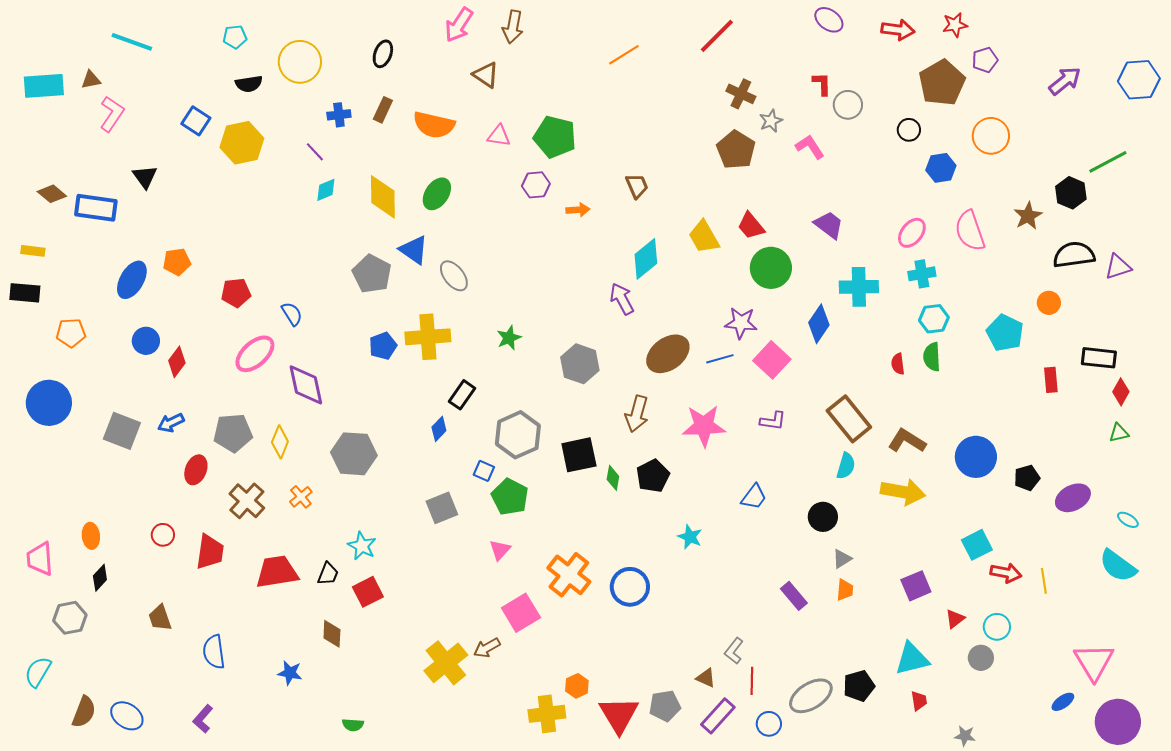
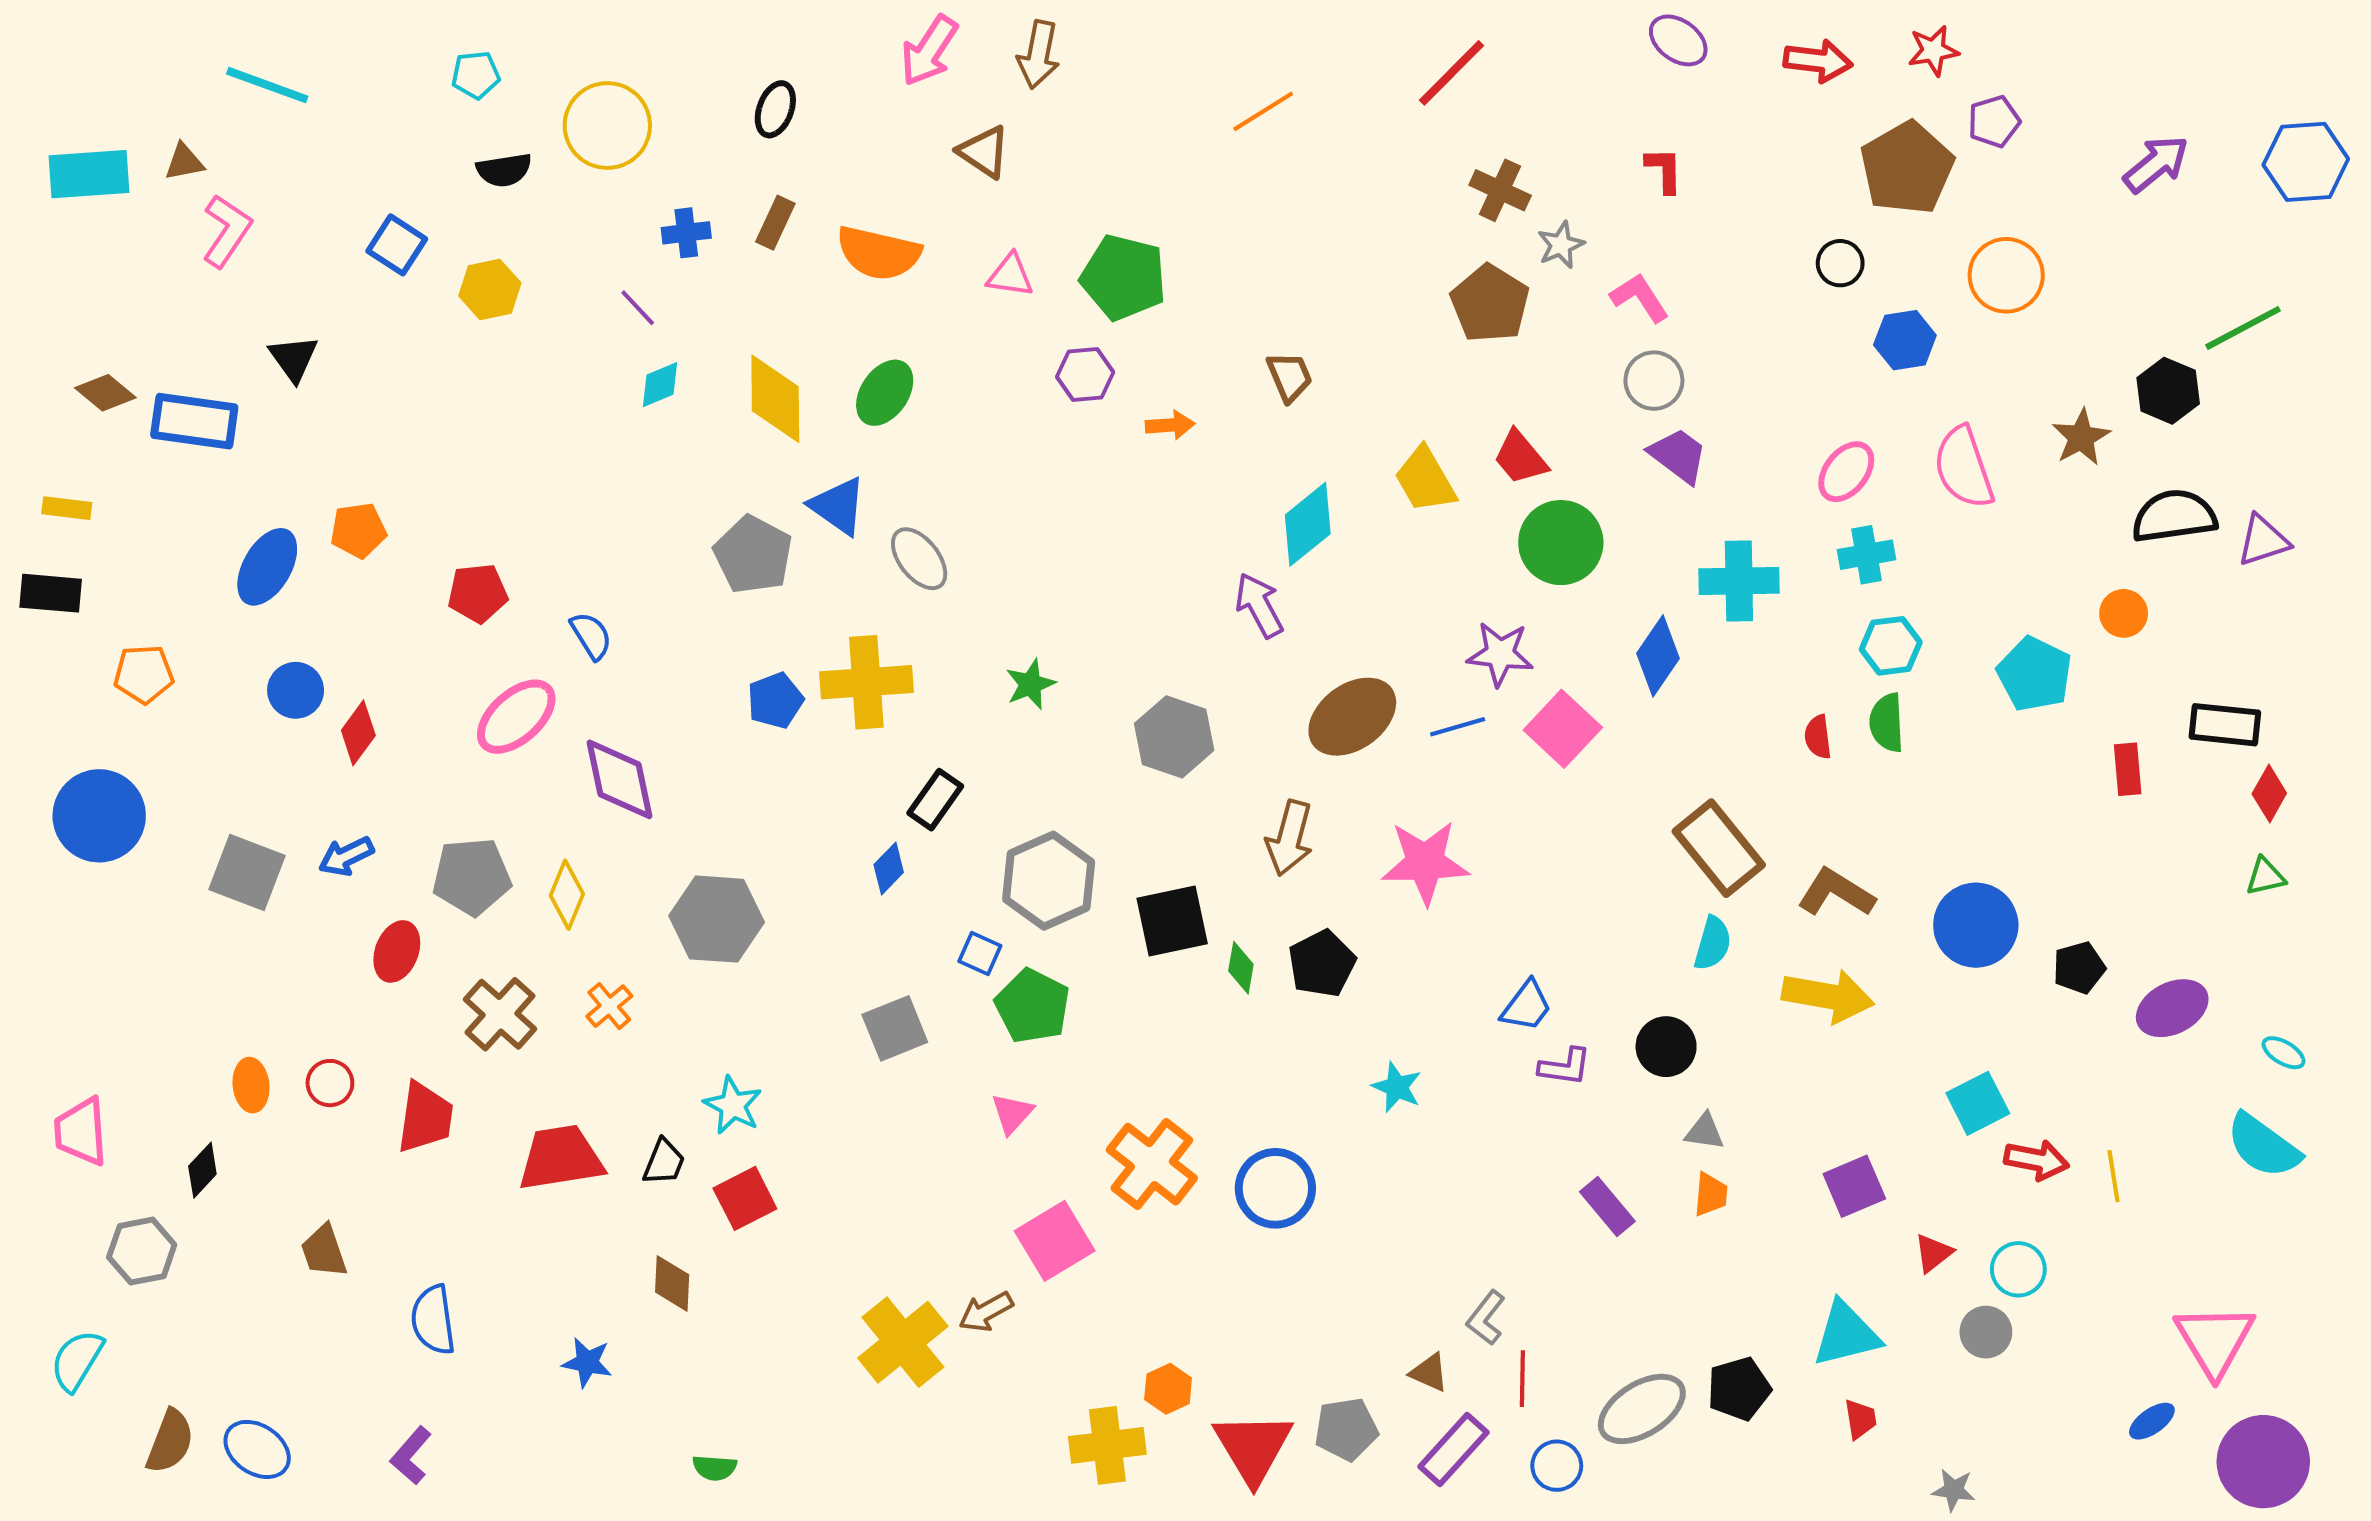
gray circle: (848, 105) -> (1654, 381), moved
yellow hexagon: (242, 143) -> (490, 289), size x0.7
purple L-shape: (773, 421) -> (1565, 1067), moved
orange ellipse: (91, 536) -> (251, 1085), moved
gray triangle: (842, 559) -> (1705, 1132), turned 40

